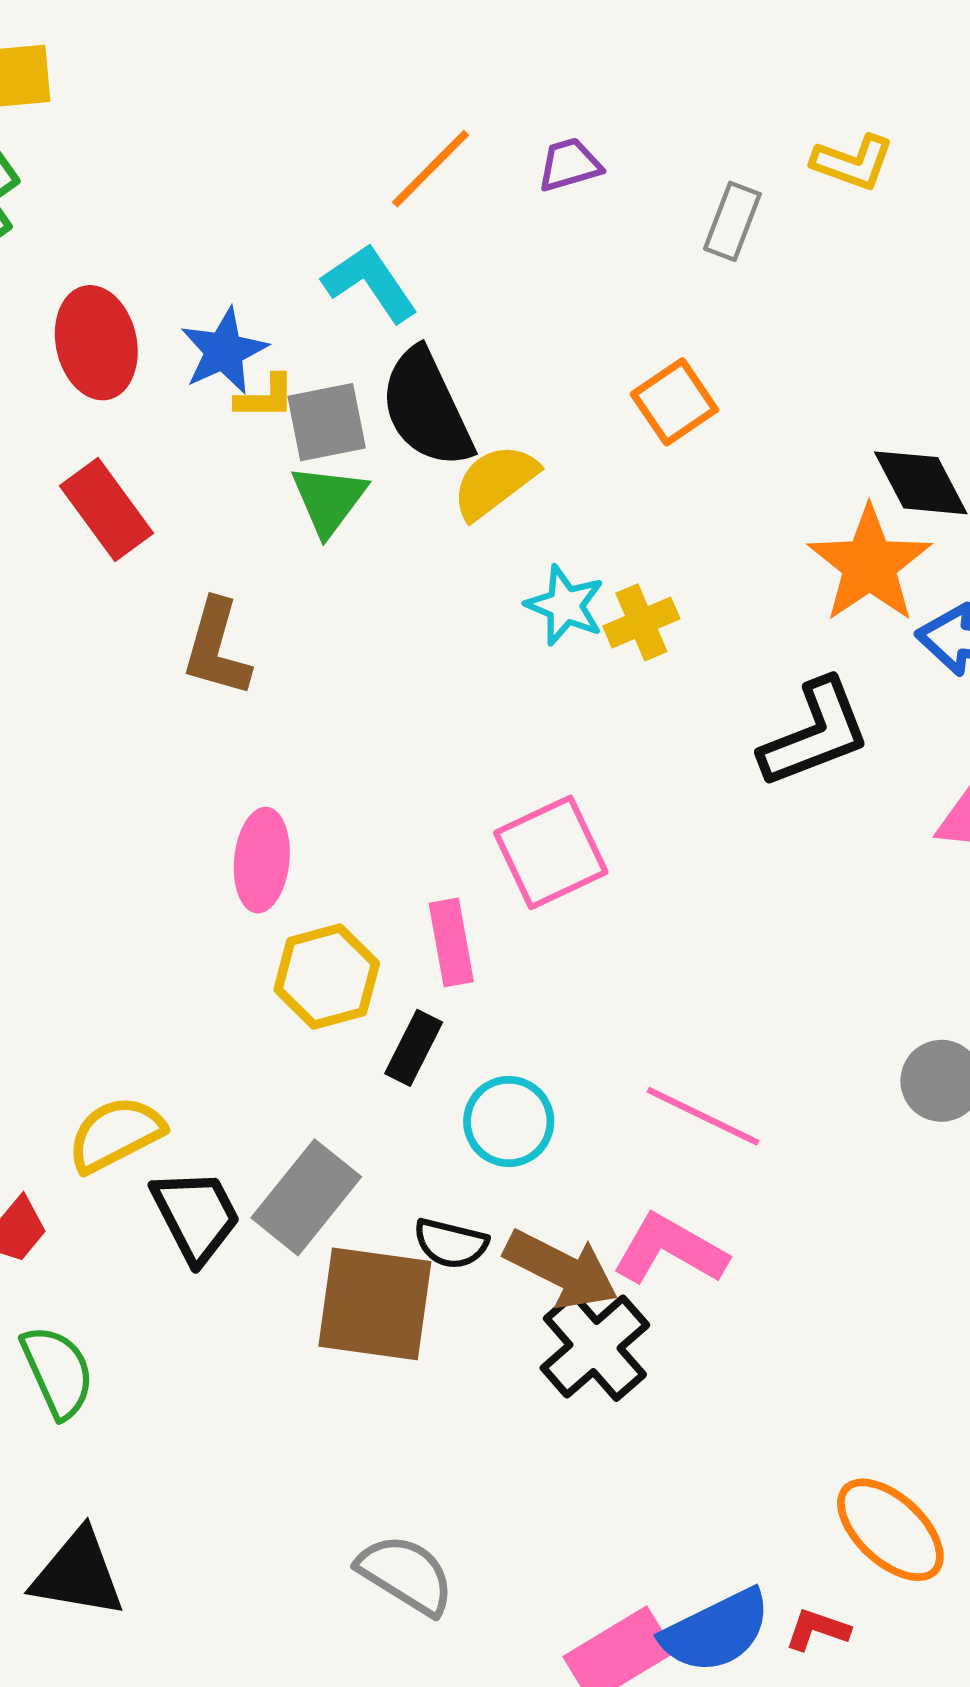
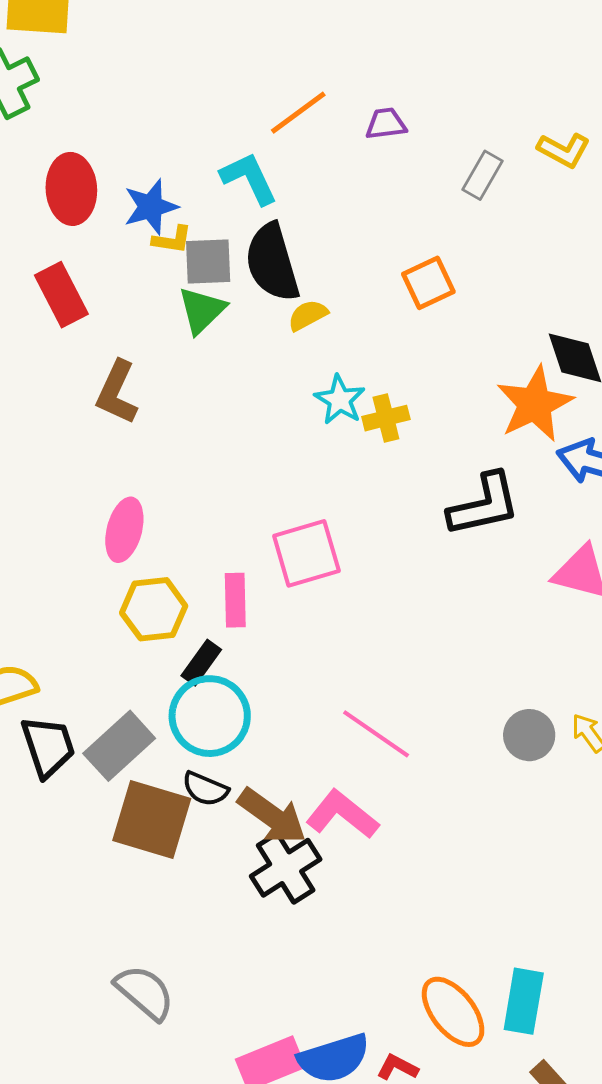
yellow semicircle: (495, 482) -> (308, 315), size x0.7
cyan circle: (509, 1121) -> (210, 716), moved, size x1.4

